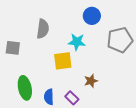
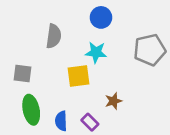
blue circle: (92, 16) -> (101, 17), moved
gray square: (13, 48) -> (22, 74), moved

